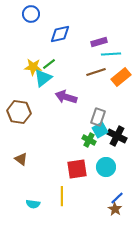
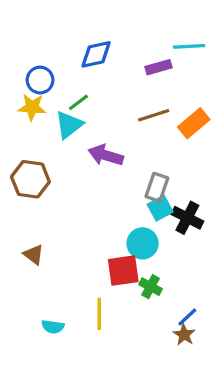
blue circle: (31, 14) -> (40, 80), moved
cyan line: (111, 54) -> (189, 46), moved
yellow star: (33, 67) -> (32, 107), moved
green cross: (89, 140) -> (151, 287), moved
cyan circle: (106, 167) -> (143, 243), moved

